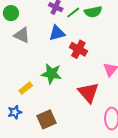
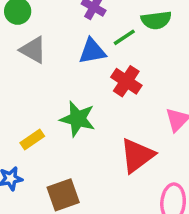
green line: (73, 13) -> (124, 37), moved
red triangle: (88, 93) -> (137, 155), turned 30

